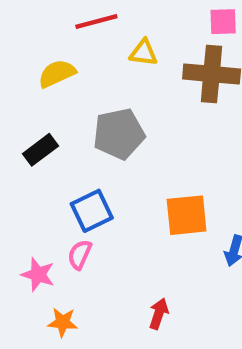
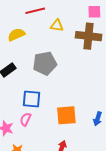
blue square: (92, 211) -> (32, 99), turned 30
orange square: (187, 215) -> (66, 115), moved

